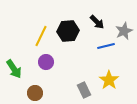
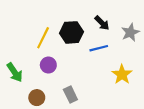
blue line: (106, 46) -> (99, 48), moved
yellow star: (109, 80) -> (122, 74), moved
gray rectangle: (84, 90) -> (70, 94), moved

